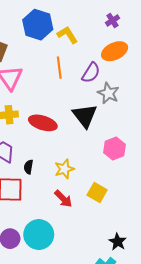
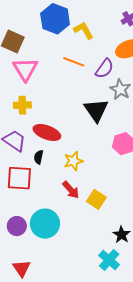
orange line: (59, 68) -> (74, 62), turned -65
red ellipse: (43, 123) -> (47, 133), moved
yellow square: (97, 193) -> (96, 199), moved

